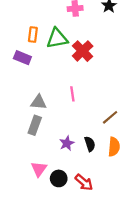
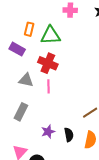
red cross: (83, 51) -> (48, 63), moved, turned -30
pink line: (72, 94) -> (49, 86), moved
gray triangle: (39, 102) -> (26, 80), moved

